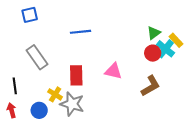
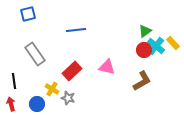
yellow rectangle: (176, 40) -> (173, 43), moved
red rectangle: (76, 75) -> (72, 71), turned 48
gray star: (72, 104) -> (68, 98), size x0.6

